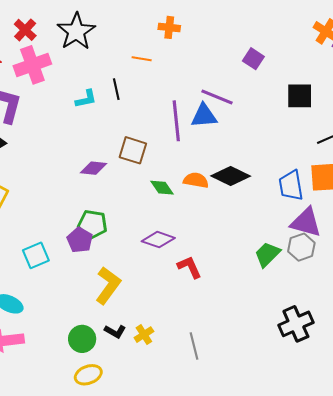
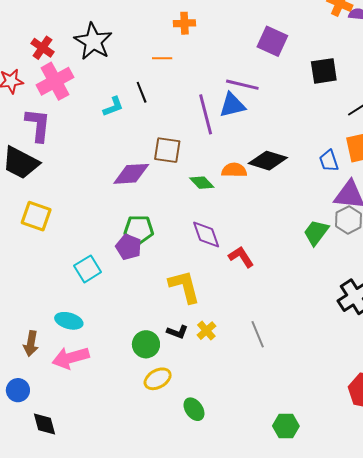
purple square: (253, 59) -> (272, 41), size x1.4
purple diamond: (94, 168) -> (131, 174), size x1.4
blue trapezoid: (291, 186) -> (329, 161), size x0.7
purple diamond: (158, 240) -> (206, 234), turned 60
yellow L-shape: (108, 285) -> (184, 287), moved, turned -42

